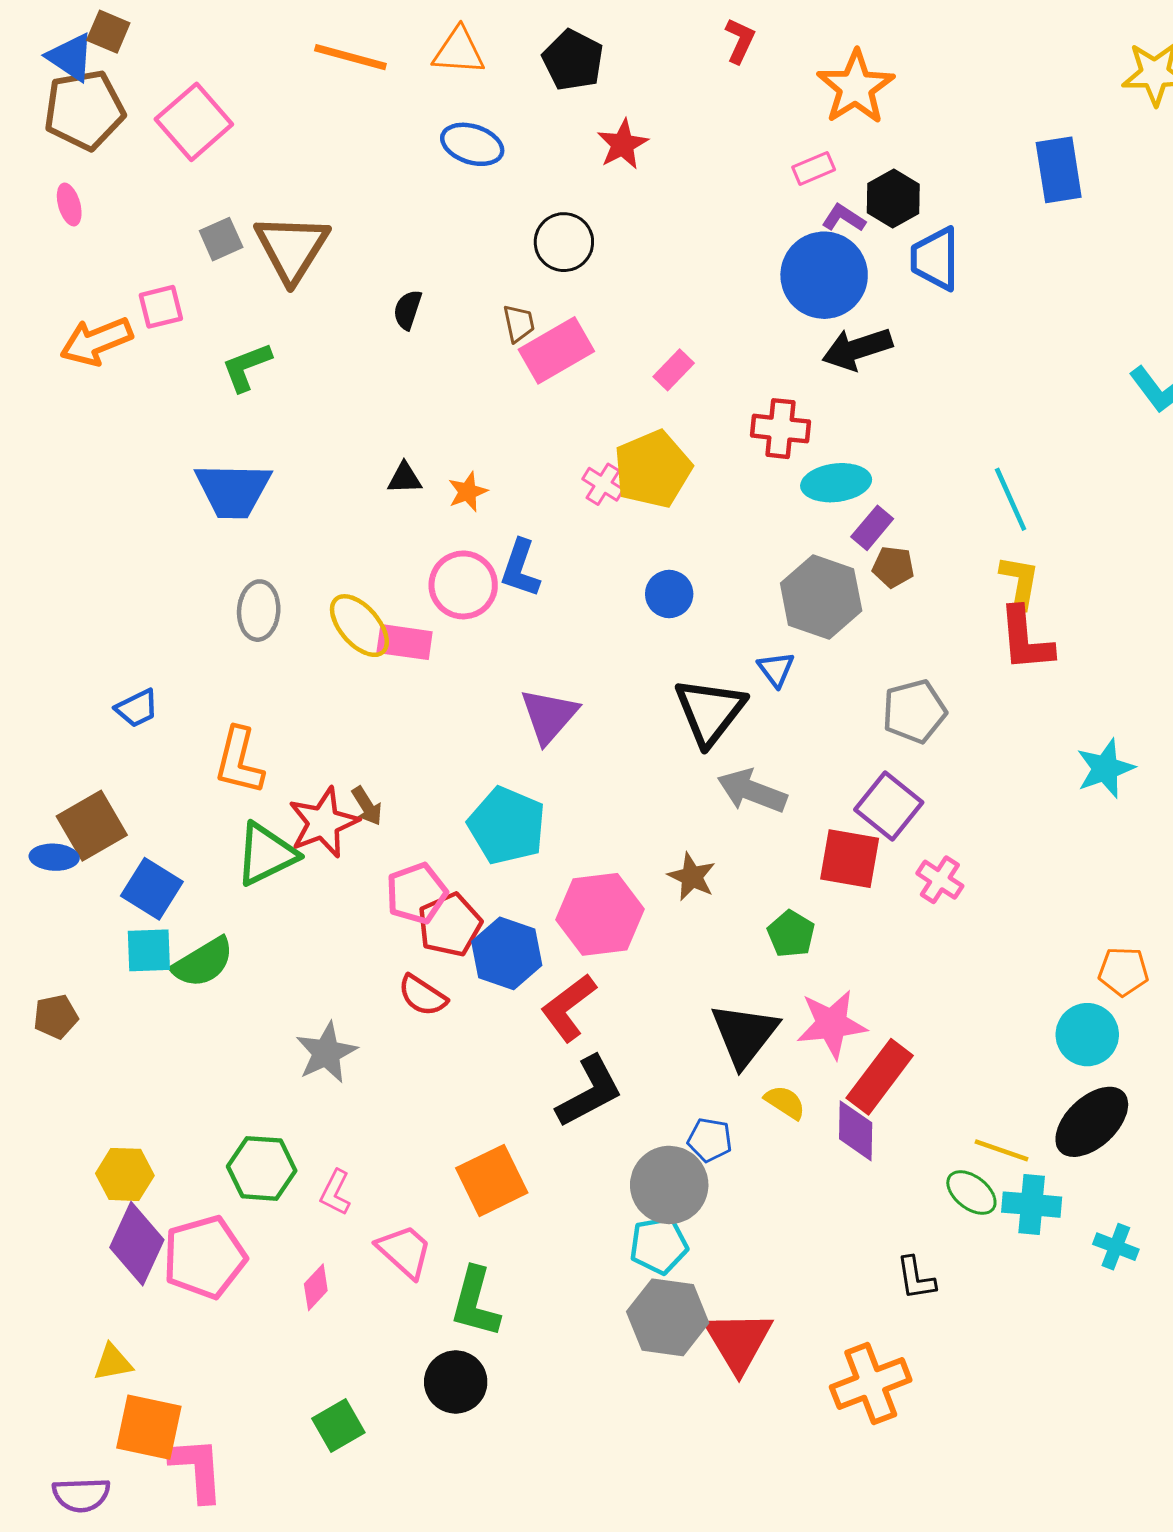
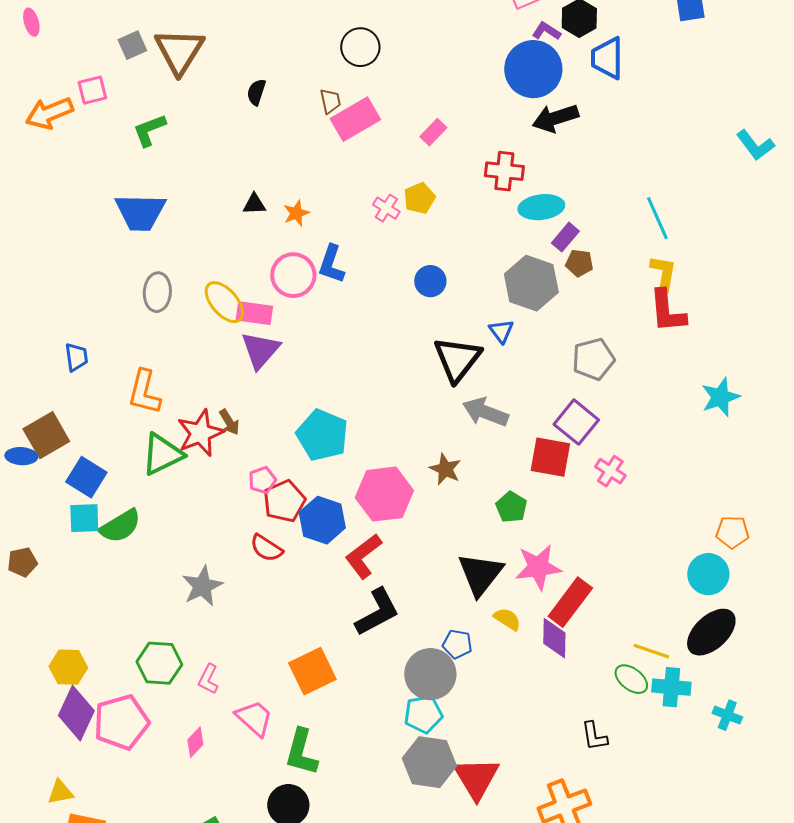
yellow pentagon: (653, 469) -> (419, 198), size x0.6
blue trapezoid: (137, 708) -> (76, 357), turned -72
purple triangle: (549, 716) -> (260, 350), moved
pink pentagon: (417, 893) -> (262, 480), size x0.7

